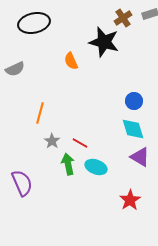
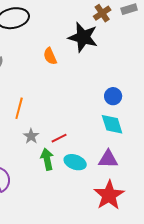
red line: (80, 143) -> (59, 138), turned -56
purple triangle: (140, 157) -> (108, 159), moved, turned -30
red star: (130, 200) -> (109, 195), size x1.4

